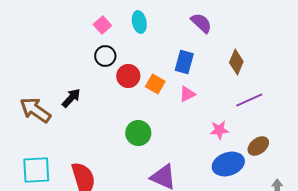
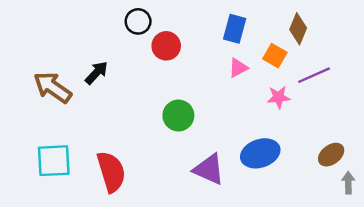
orange square: (155, 84) -> (275, 56), moved
pink star: (219, 130) -> (279, 97), moved
brown ellipse: (258, 146) -> (331, 155), moved
blue ellipse: (228, 164) -> (260, 153), moved

